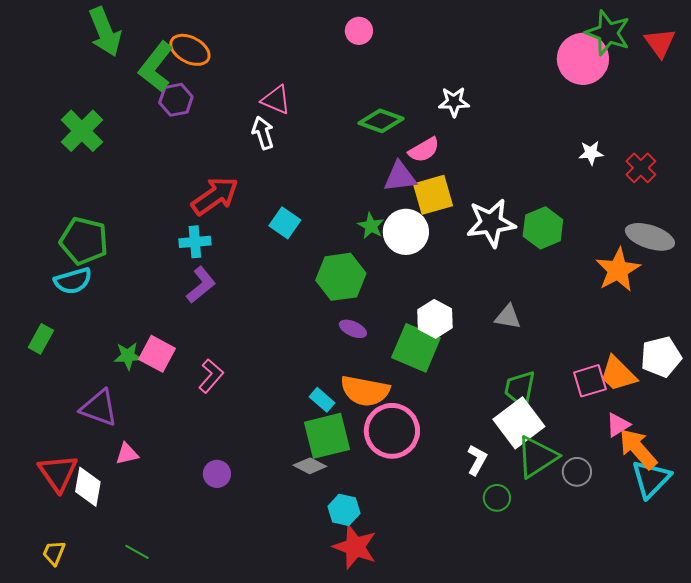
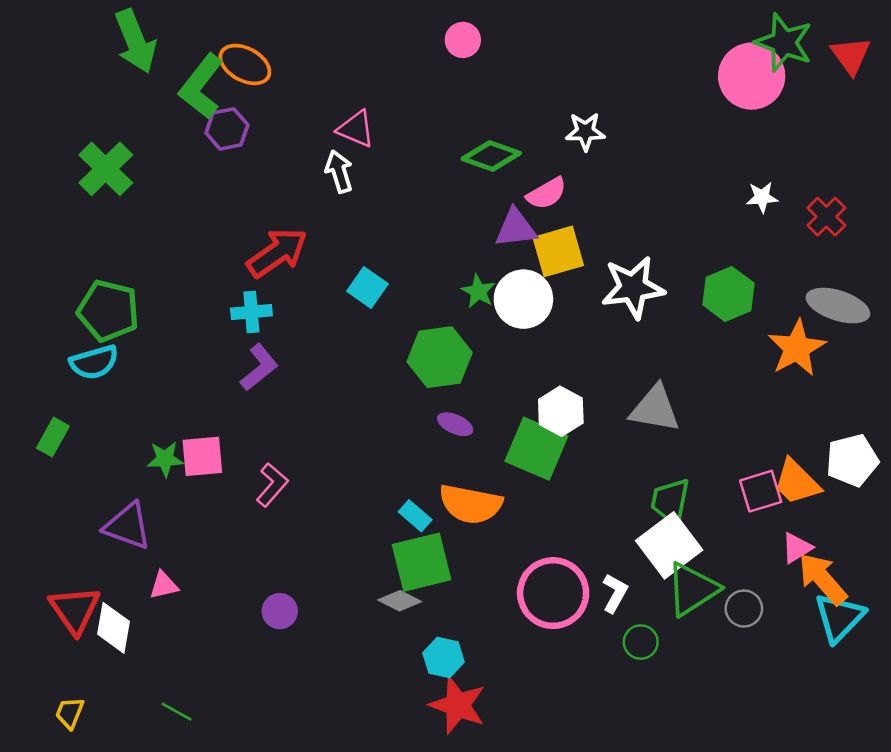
green hexagon: (543, 228) -> (728, 294), moved
gray triangle: (508, 317) -> (655, 409), size x1.5
pink square: (157, 354) -> (202, 456), turned -33
pink circle: (392, 431) -> (553, 593), moved

